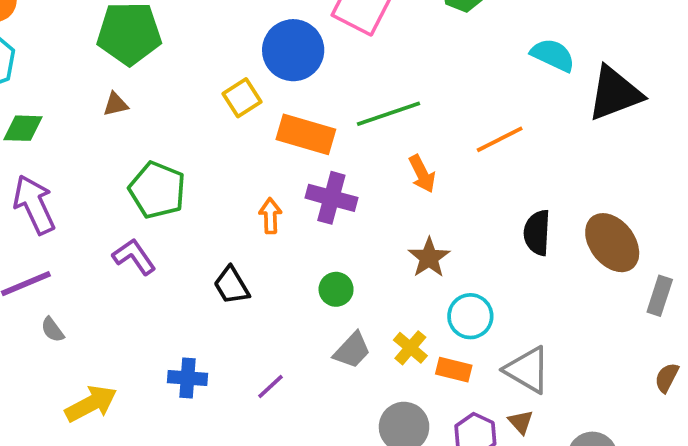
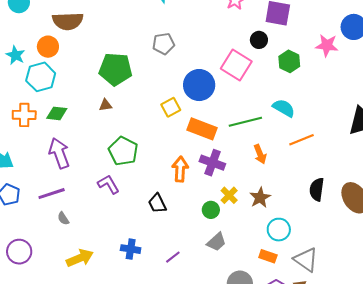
cyan semicircle: (553, 55) -> (284, 108), moved
orange arrow: (270, 216) -> (180, 169), size x1.4
yellow cross: (410, 348) -> (229, 195), moved

